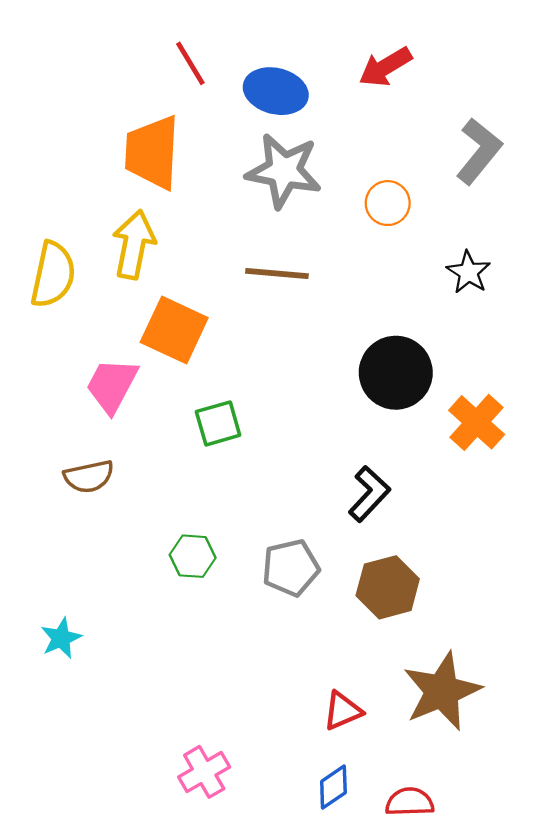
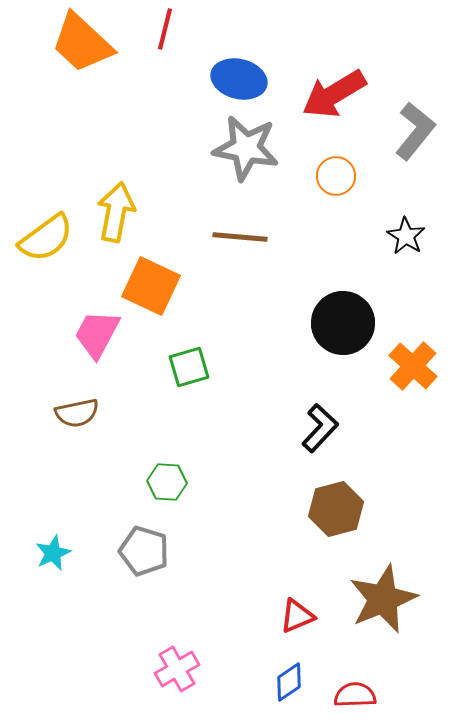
red line: (190, 63) -> (165, 29), moved, turned 45
red arrow: (385, 67) -> (334, 94), moved, size x1.4
orange trapezoid: (152, 152) -> (82, 43), moved, turned -50
yellow semicircle: (53, 275) -> (46, 238), turned 42
gray pentagon: (291, 568) -> (144, 551), moved, turned 30

